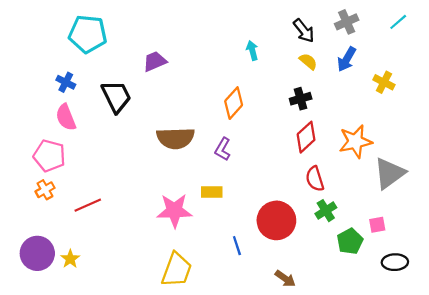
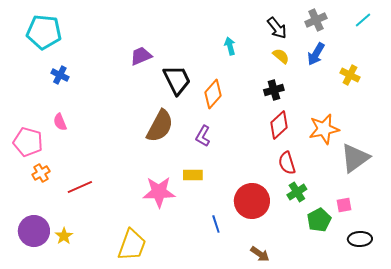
cyan pentagon: (88, 34) -> (44, 32), moved
black trapezoid: (116, 96) -> (177, 80), moved
pink semicircle: (66, 117) -> (60, 122), moved, size x0.7
brown semicircle: (176, 138) -> (160, 126), turned -60
pink pentagon: (49, 156) -> (28, 142), moved
yellow trapezoid: (177, 270) -> (132, 245), moved

